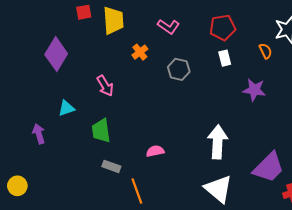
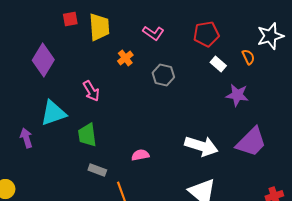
white rectangle: (225, 58) -> (218, 64), moved, turned -35
cyan triangle: (66, 108) -> (53, 113), size x1.6
white arrow: (218, 142) -> (201, 146), turned 104
purple trapezoid: (269, 167) -> (251, 142), moved

